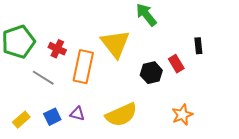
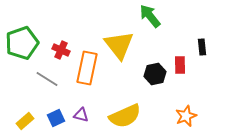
red rectangle: (176, 64) -> (180, 65), turned 30

